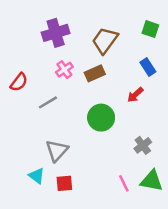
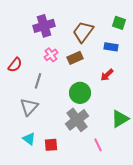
blue rectangle: (148, 67) -> (111, 47), moved, turned -48
gray line: (48, 102) -> (38, 81), turned -42
gray cross: (143, 145) -> (77, 120), moved, size x1.6
gray triangle: (57, 150) -> (29, 107), moved
green triangle: (152, 181) -> (120, 119), moved, turned -42

